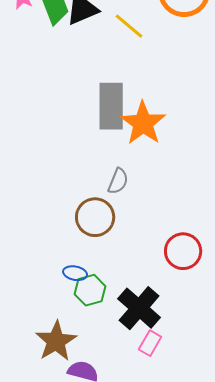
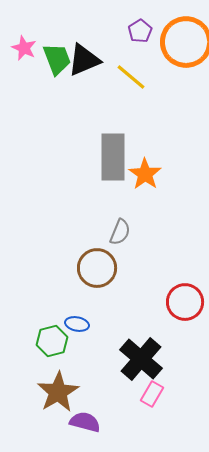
orange star: (143, 123) -> (145, 174), size x0.7
green hexagon: (90, 290) -> (52, 341), moved

